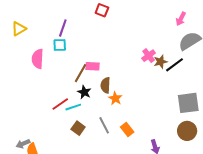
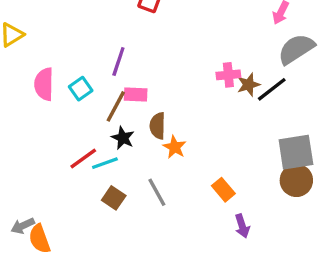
purple line: (63, 28) -> (118, 61), moved
cyan square: (60, 45) -> (81, 89), moved, turned -32
pink cross: (149, 56) -> (228, 75), turned 32
orange rectangle: (127, 129) -> (223, 190), moved
brown circle: (187, 131) -> (296, 180), moved

